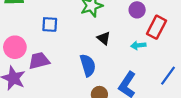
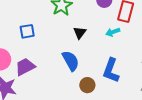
black triangle: (104, 38) -> (80, 33), turned 40

